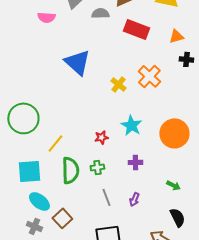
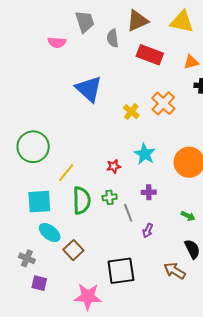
gray semicircle: (100, 13) -> (113, 38), turned -96
gray line: (106, 197) -> (128, 213), moved
gray cross: (34, 226) -> (27, 258), moved

